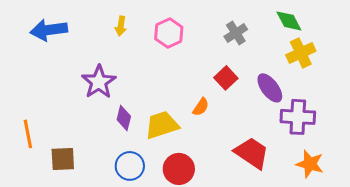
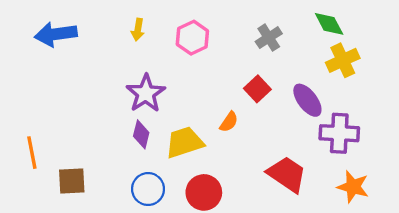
purple star: (99, 82) -> (146, 93), moved

